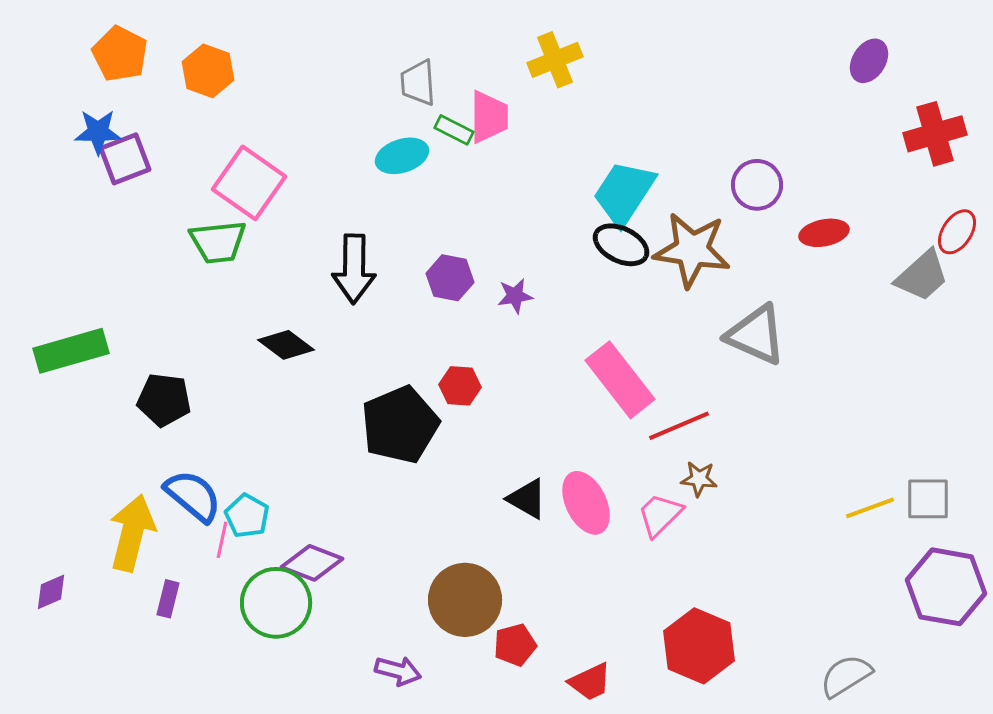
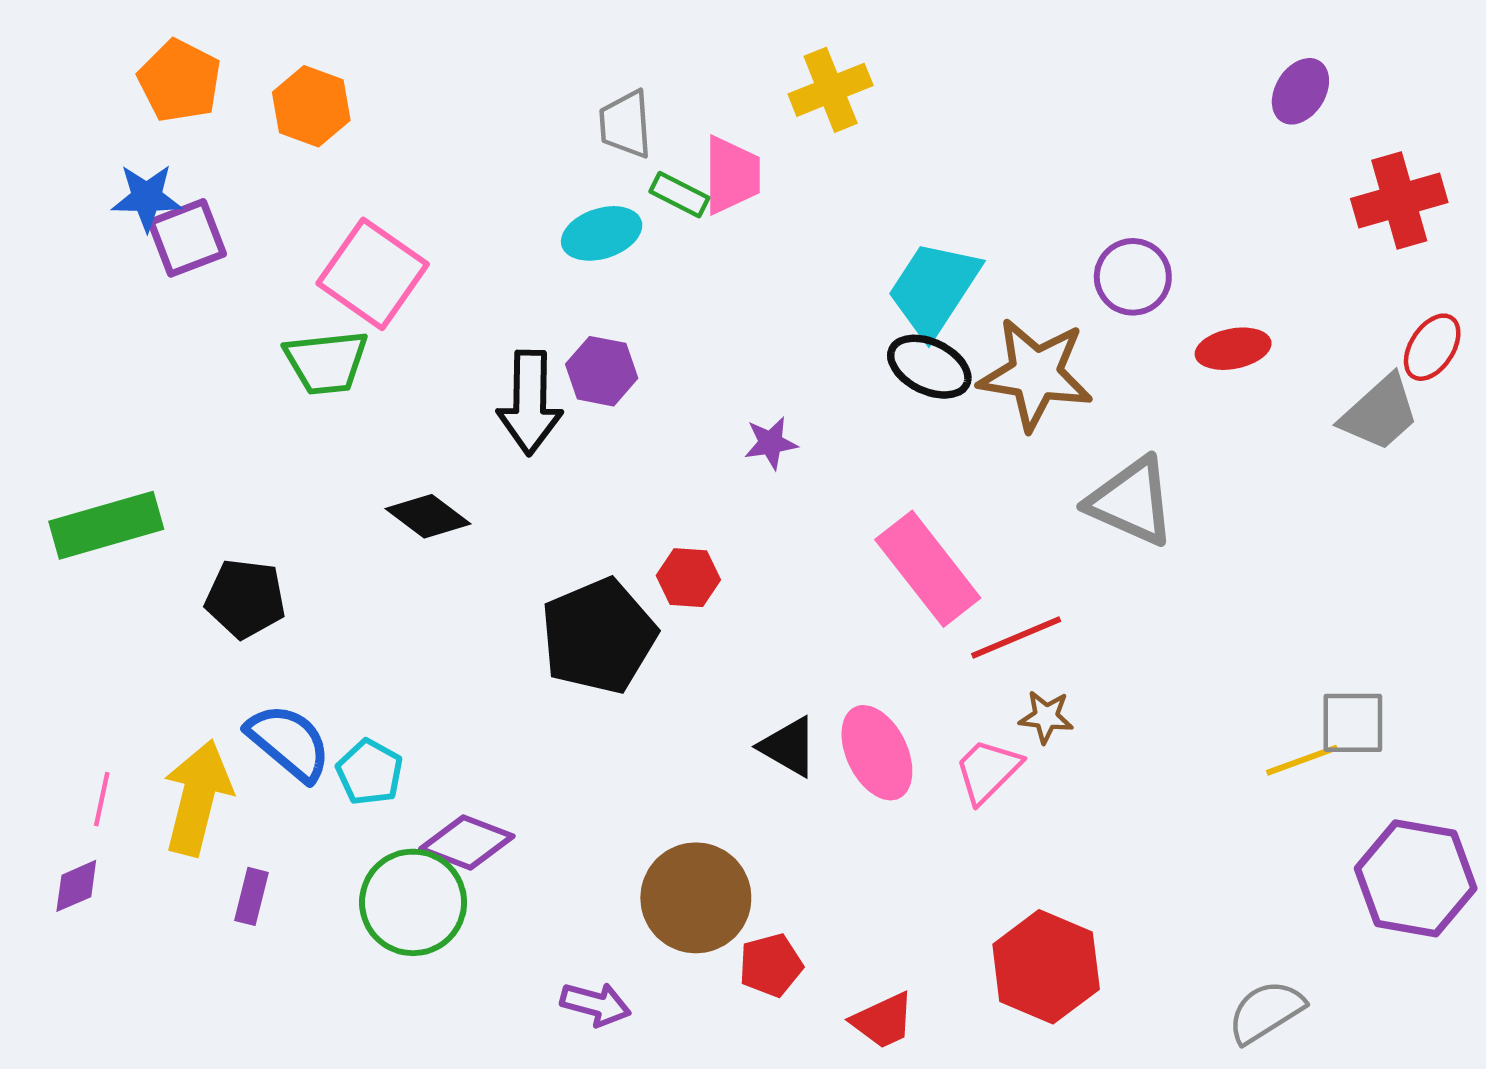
purple hexagon: (450, 278) -> (602, 371), moved
gray square: (928, 499) -> (1353, 723), moved
pink line: (222, 540) -> (102, 799), moved

